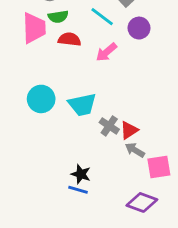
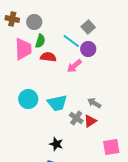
green semicircle: (58, 17) -> (40, 41), turned -64
purple circle: (139, 28) -> (88, 49), moved
gray arrow: (135, 150) -> (94, 103), moved
black star: (81, 174) -> (56, 144), moved

